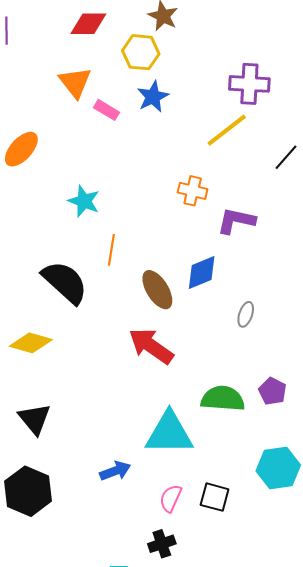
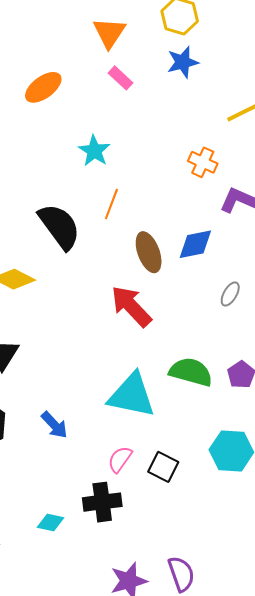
pink rectangle: (107, 110) -> (121, 78), moved
blue arrow: (115, 471) -> (54, 425), moved, turned 56
black cross: (162, 544) -> (102, 502), size x1.4

